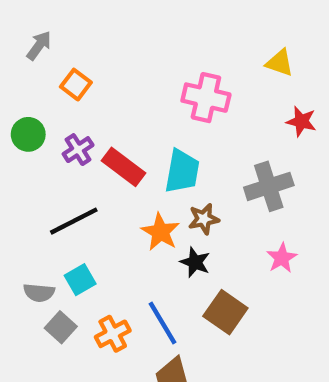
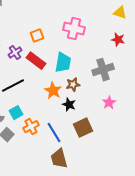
yellow triangle: (280, 63) -> (120, 13), moved
orange square: (76, 85) -> (37, 36), moved, turned 32
brown square: (225, 312) -> (83, 128), turned 30
orange cross: (113, 334) -> (31, 127), moved

